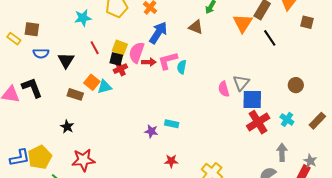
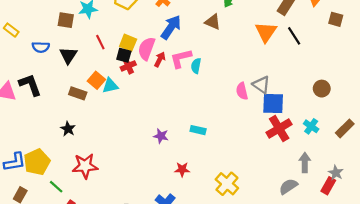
orange triangle: (243, 23) -> (266, 32), moved
brown square: (32, 29) -> (66, 20), moved
red arrow: (149, 62) -> (160, 59), turned -64
gray triangle: (241, 83) -> (261, 85), turned -36
cyan rectangle: (172, 124) -> (198, 130), moved

